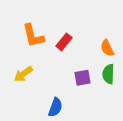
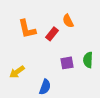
orange semicircle: (107, 48) -> (68, 21), moved
yellow arrow: (23, 74) -> (17, 72), moved

